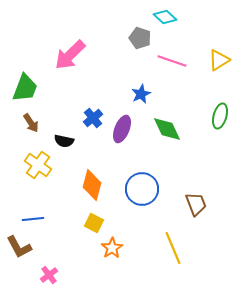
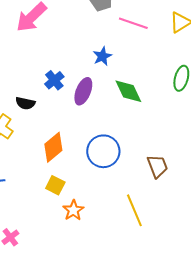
orange diamond: (92, 185) -> (53, 147), turned 36

